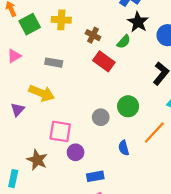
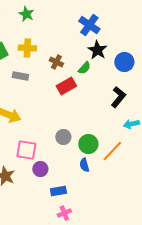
red rectangle: (104, 61) -> (66, 86), turned -66
gray rectangle: (54, 63) -> (20, 76), moved
green circle: (128, 106) -> (88, 144), moved

